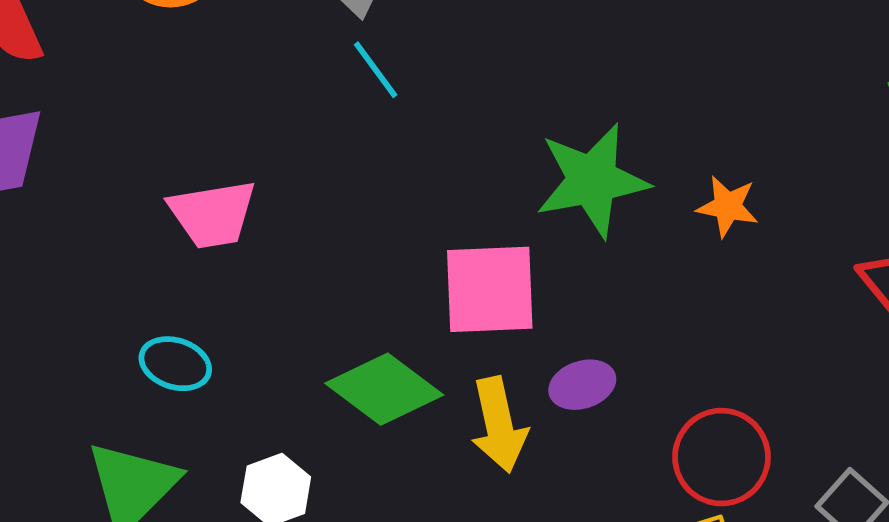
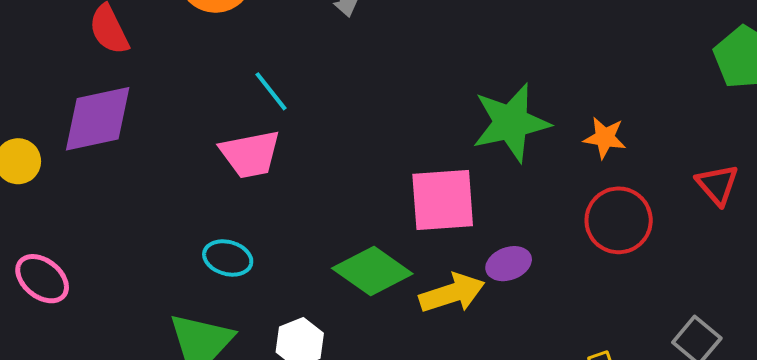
cyan line: (376, 70) -> (271, 91), moved
yellow arrow: (499, 425) -> (452, 293), turned -94
red circle: (721, 457) -> (619, 220), moved

